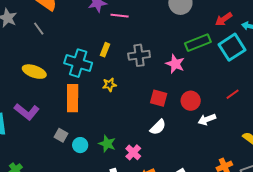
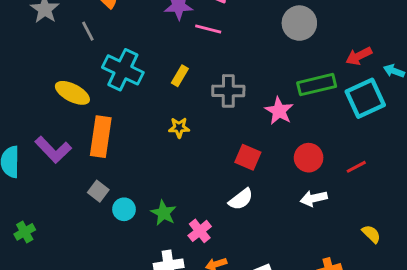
cyan cross: (78, 63) -> (123, 70), moved
orange rectangle: (73, 98) -> (101, 137), moved
red circle: (191, 101) -> (309, 158), moved

